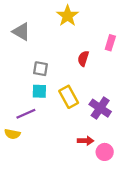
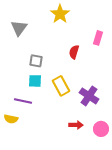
gray triangle: (21, 32) -> (19, 28), turned 36
purple line: (26, 114) -> (23, 101), turned 36
pink circle: (105, 152) -> (101, 129), moved

